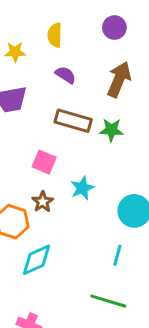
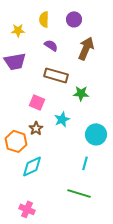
purple circle: (114, 28) -> (74, 19), moved
green star: (111, 130) -> (81, 93), moved

